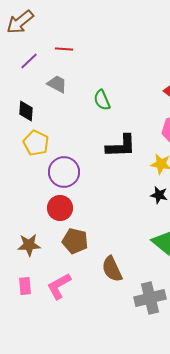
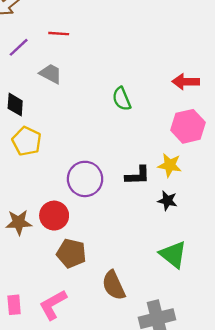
green semicircle: (102, 100) -> (122, 99), moved
black L-shape: (121, 146) -> (138, 175), moved, size x0.7
purple circle: (64, 172) -> (85, 179), moved
brown star: (29, 245) -> (19, 222), moved

